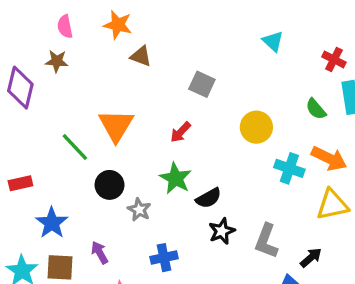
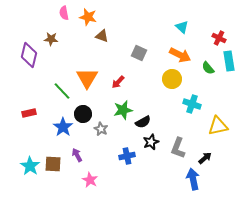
pink semicircle: (65, 26) -> (64, 13), moved
red arrow: (180, 132) -> (118, 82), moved
orange arrow: (329, 159) -> (180, 55), moved
green star: (176, 178) -> (123, 110), turned 30
blue star: (52, 223) -> (63, 127), moved
blue cross: (164, 258) -> (127, 156), moved

